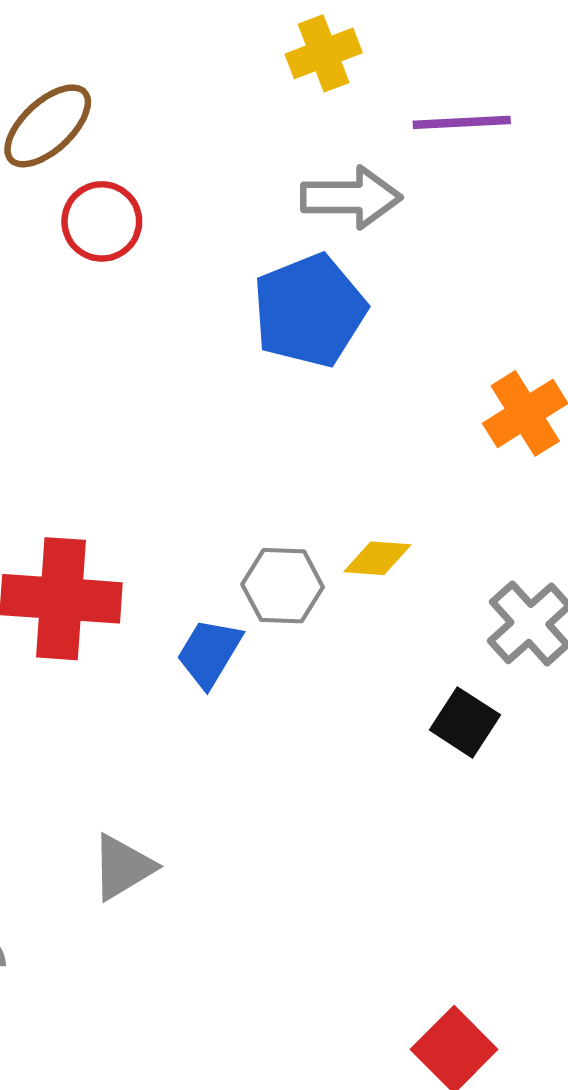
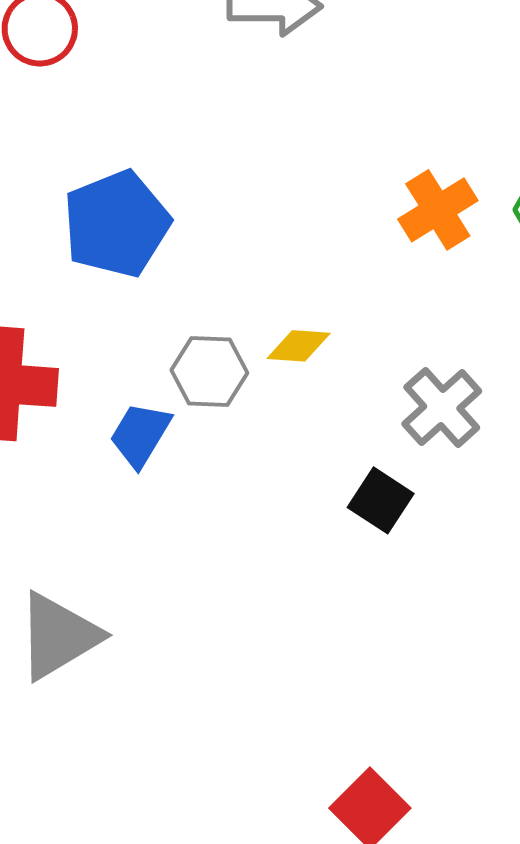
blue pentagon: (309, 311) -> (116, 224), moved
gray triangle: (123, 867) -> (58, 636), size x1.4

